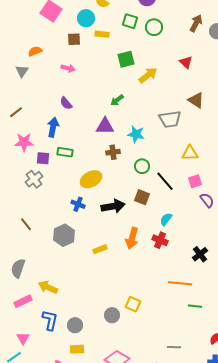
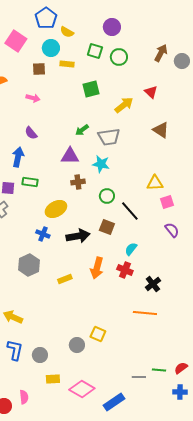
yellow arrow: (148, 75) -> (124, 105), moved
gray trapezoid: (170, 119) -> (109, 137), moved
pink square: (195, 181) -> (167, 202), moved
black cross: (200, 254) -> (153, 284), moved
green line: (195, 306) -> (159, 370), moved
yellow rectangle: (77, 349) -> (53, 379), moved

